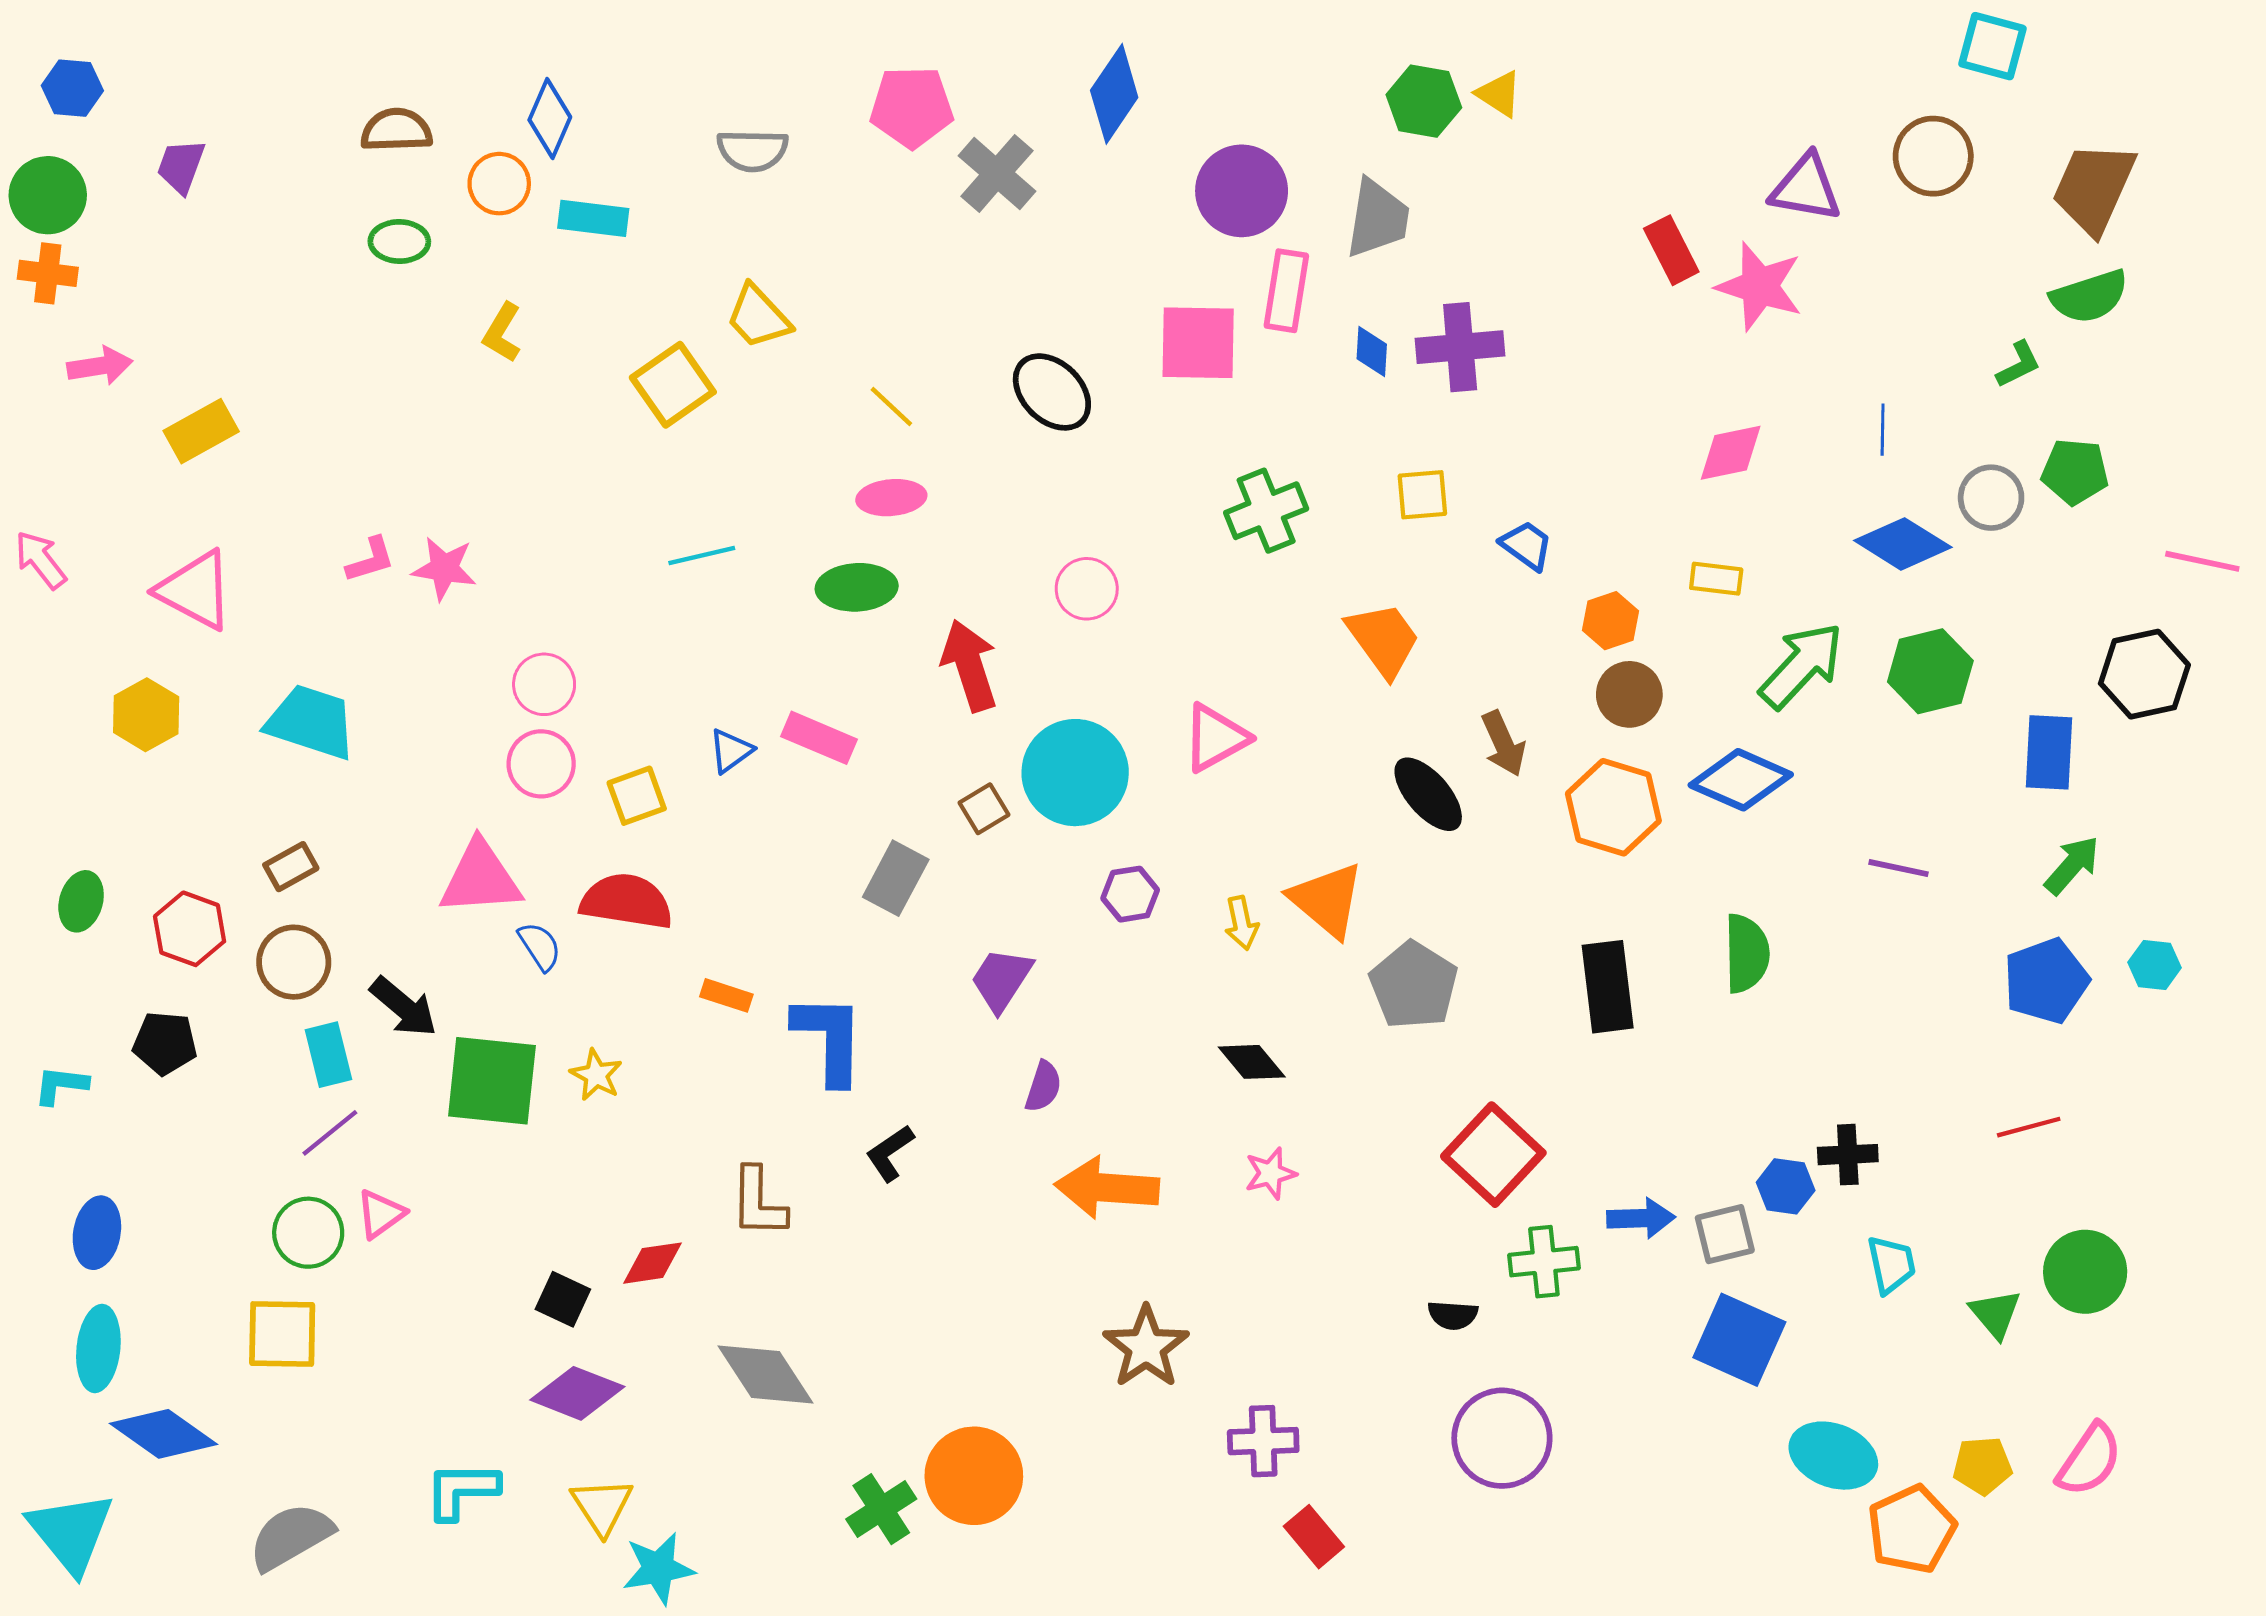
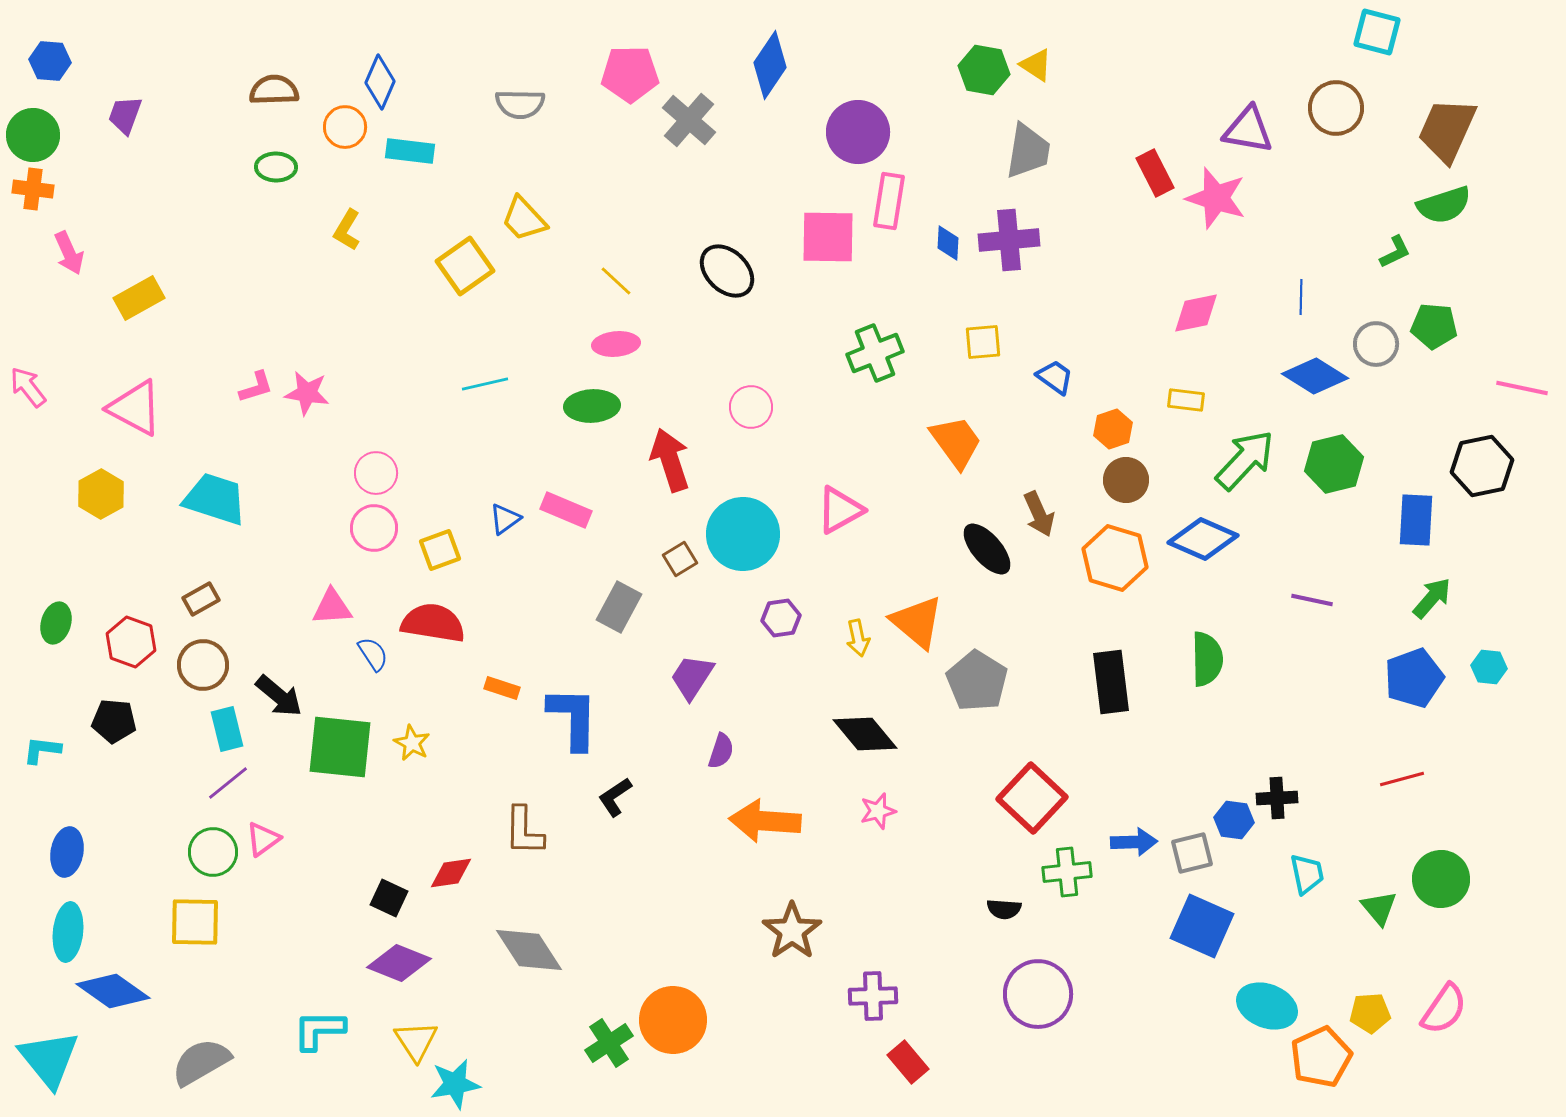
gray trapezoid: (1378, 218) -> (1028, 151), moved
pink arrow: (100, 366) -> (69, 253), turned 75
pink triangle: (480, 878) -> (332, 607), size x0.7
black diamond: (1252, 1062) -> (865, 734), size x1.4

